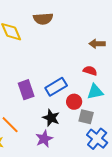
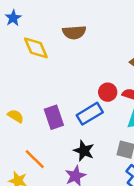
red circle: (74, 102) -> (108, 92), moved

